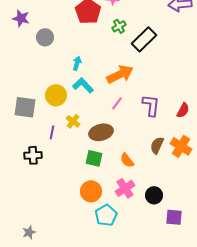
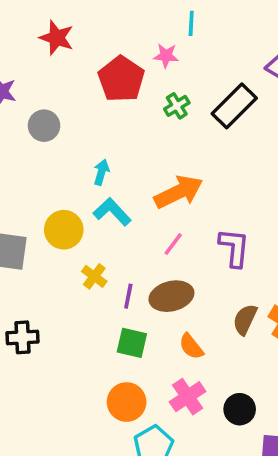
black rectangle: (144, 39) -> (234, 106), moved
purple line: (52, 132) -> (128, 296), moved
brown ellipse: (101, 132) -> (171, 296), moved

